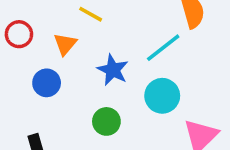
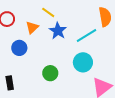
blue star: (113, 70) -> (58, 31), moved

